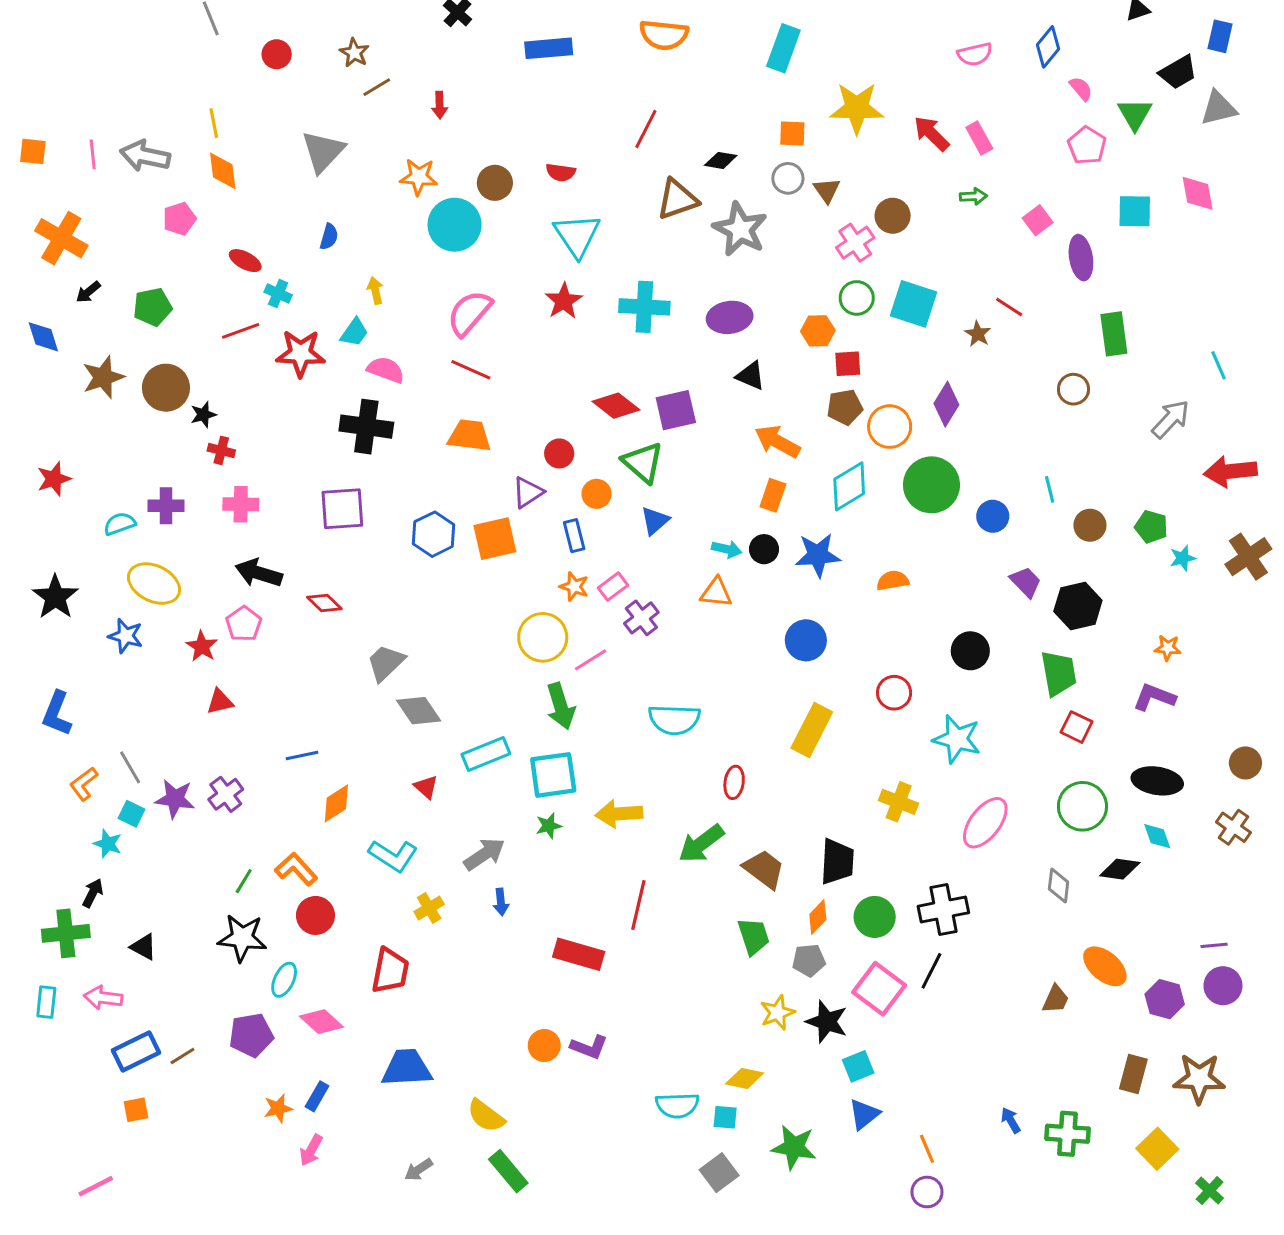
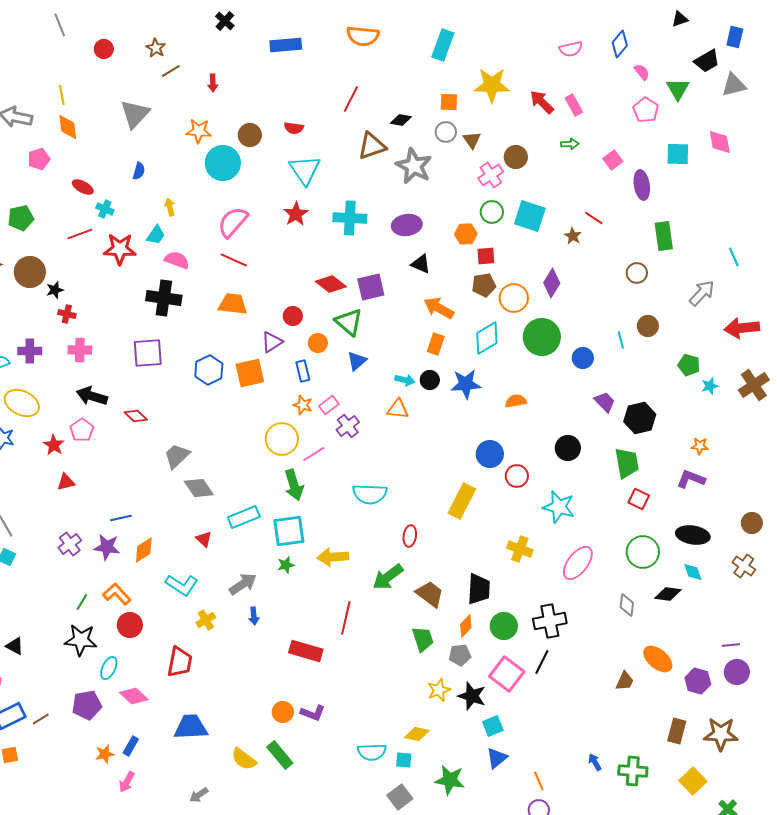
brown circle: (1090, 525) -> (648, 326), moved
blue circle: (806, 640) -> (490, 454), moved
purple star: (175, 799) -> (107, 547), moved
green rectangle: (508, 1171) -> (280, 755), moved

